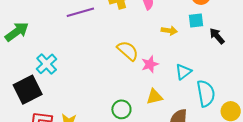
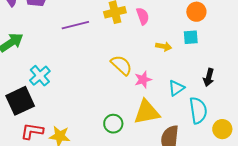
black arrow: (217, 36) -> (209, 77), moved, turned -126
yellow triangle: (154, 97) -> (147, 112), size x1.6

